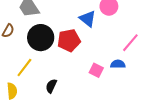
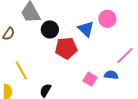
black circle: (41, 38) -> (50, 29), moved, size x0.7
yellow line: (24, 67) -> (21, 70), turned -72

